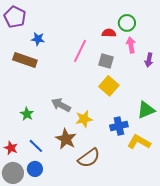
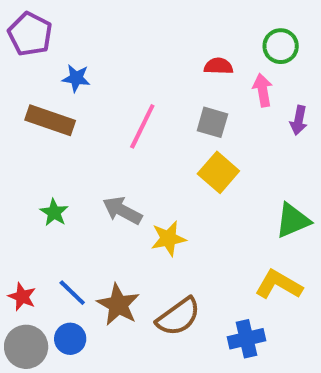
green circle: (127, 23) -> (281, 46), moved
pink line: (80, 51) -> (142, 126), moved
green star: (27, 114) -> (54, 212), moved
blue cross: (119, 126) -> (247, 339), moved
brown star: (66, 139) -> (118, 305), moved

